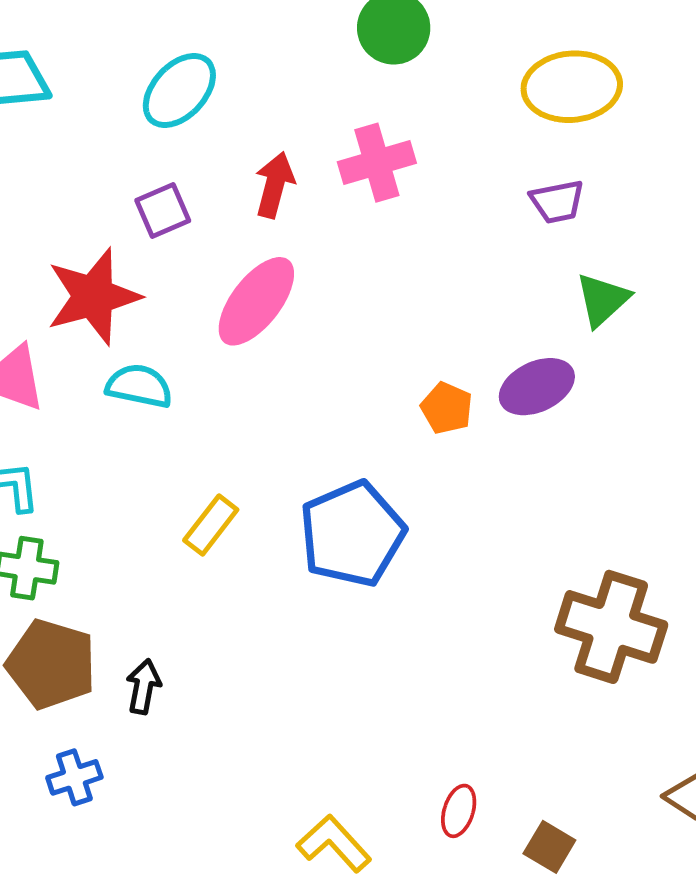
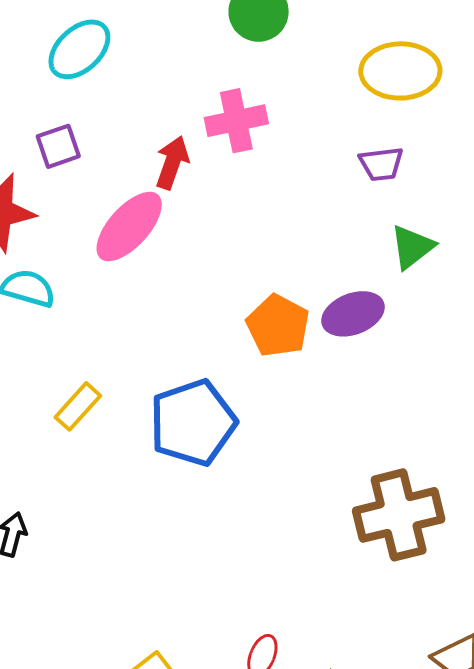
red arrow: (275, 185) -> (172, 163), moved
orange pentagon: (447, 408) -> (278, 326), size x1.5
brown cross: (611, 627) -> (399, 515), turned -36

